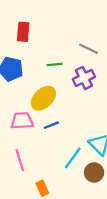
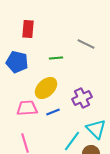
purple cross: (84, 78) -> (82, 98), moved

